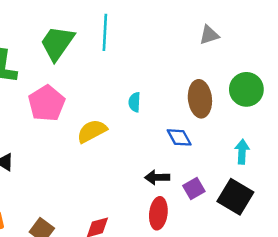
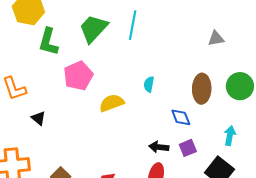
purple square: (194, 188) -> (188, 148), moved

